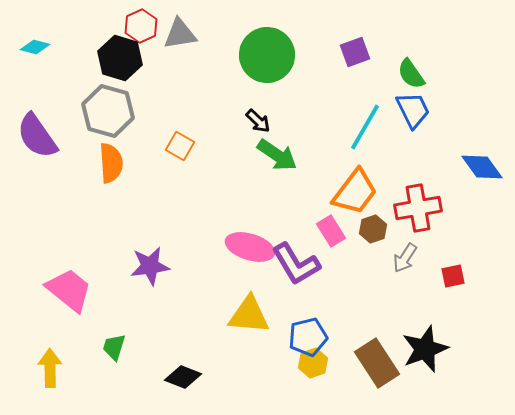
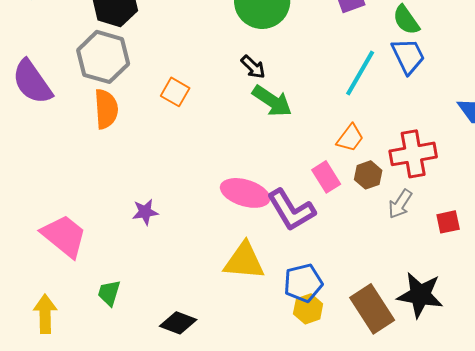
orange trapezoid: (355, 192) -> (350, 138), size x0.6
purple star: (150, 266) -> (145, 212), size x0.7
black star: (425, 349) -> (420, 295), turned 30

